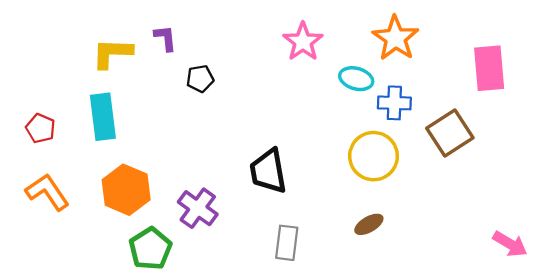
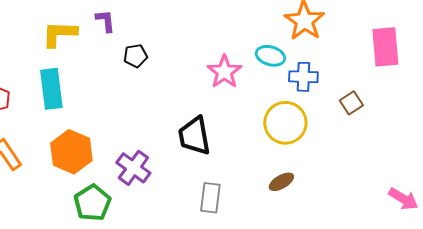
pink star: (303, 42) -> (224, 72), moved
brown square: (450, 133) -> (351, 103), size x0.6

